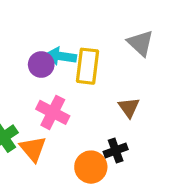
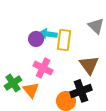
brown triangle: (129, 107) -> (89, 65), size x1.5
black cross: (116, 150) -> (81, 91), size x1.5

